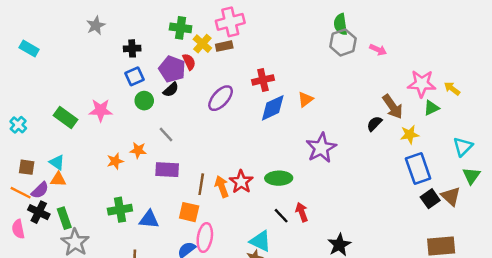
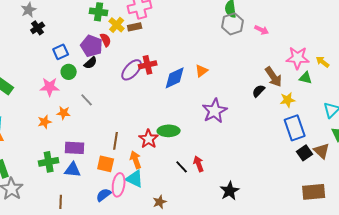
black cross: (132, 48) -> (38, 28), moved, turned -32
red cross: (263, 80) -> (148, 65), moved
green triangle: (431, 108) -> (306, 78), turned 40
pink star: (101, 110) -> (50, 87), moved
purple rectangle: (167, 170) -> (75, 148), moved
green ellipse: (279, 178) -> (169, 131), moved
orange arrow: (222, 187) -> (136, 160), moved
cyan triangle: (261, 241) -> (135, 179), moved

